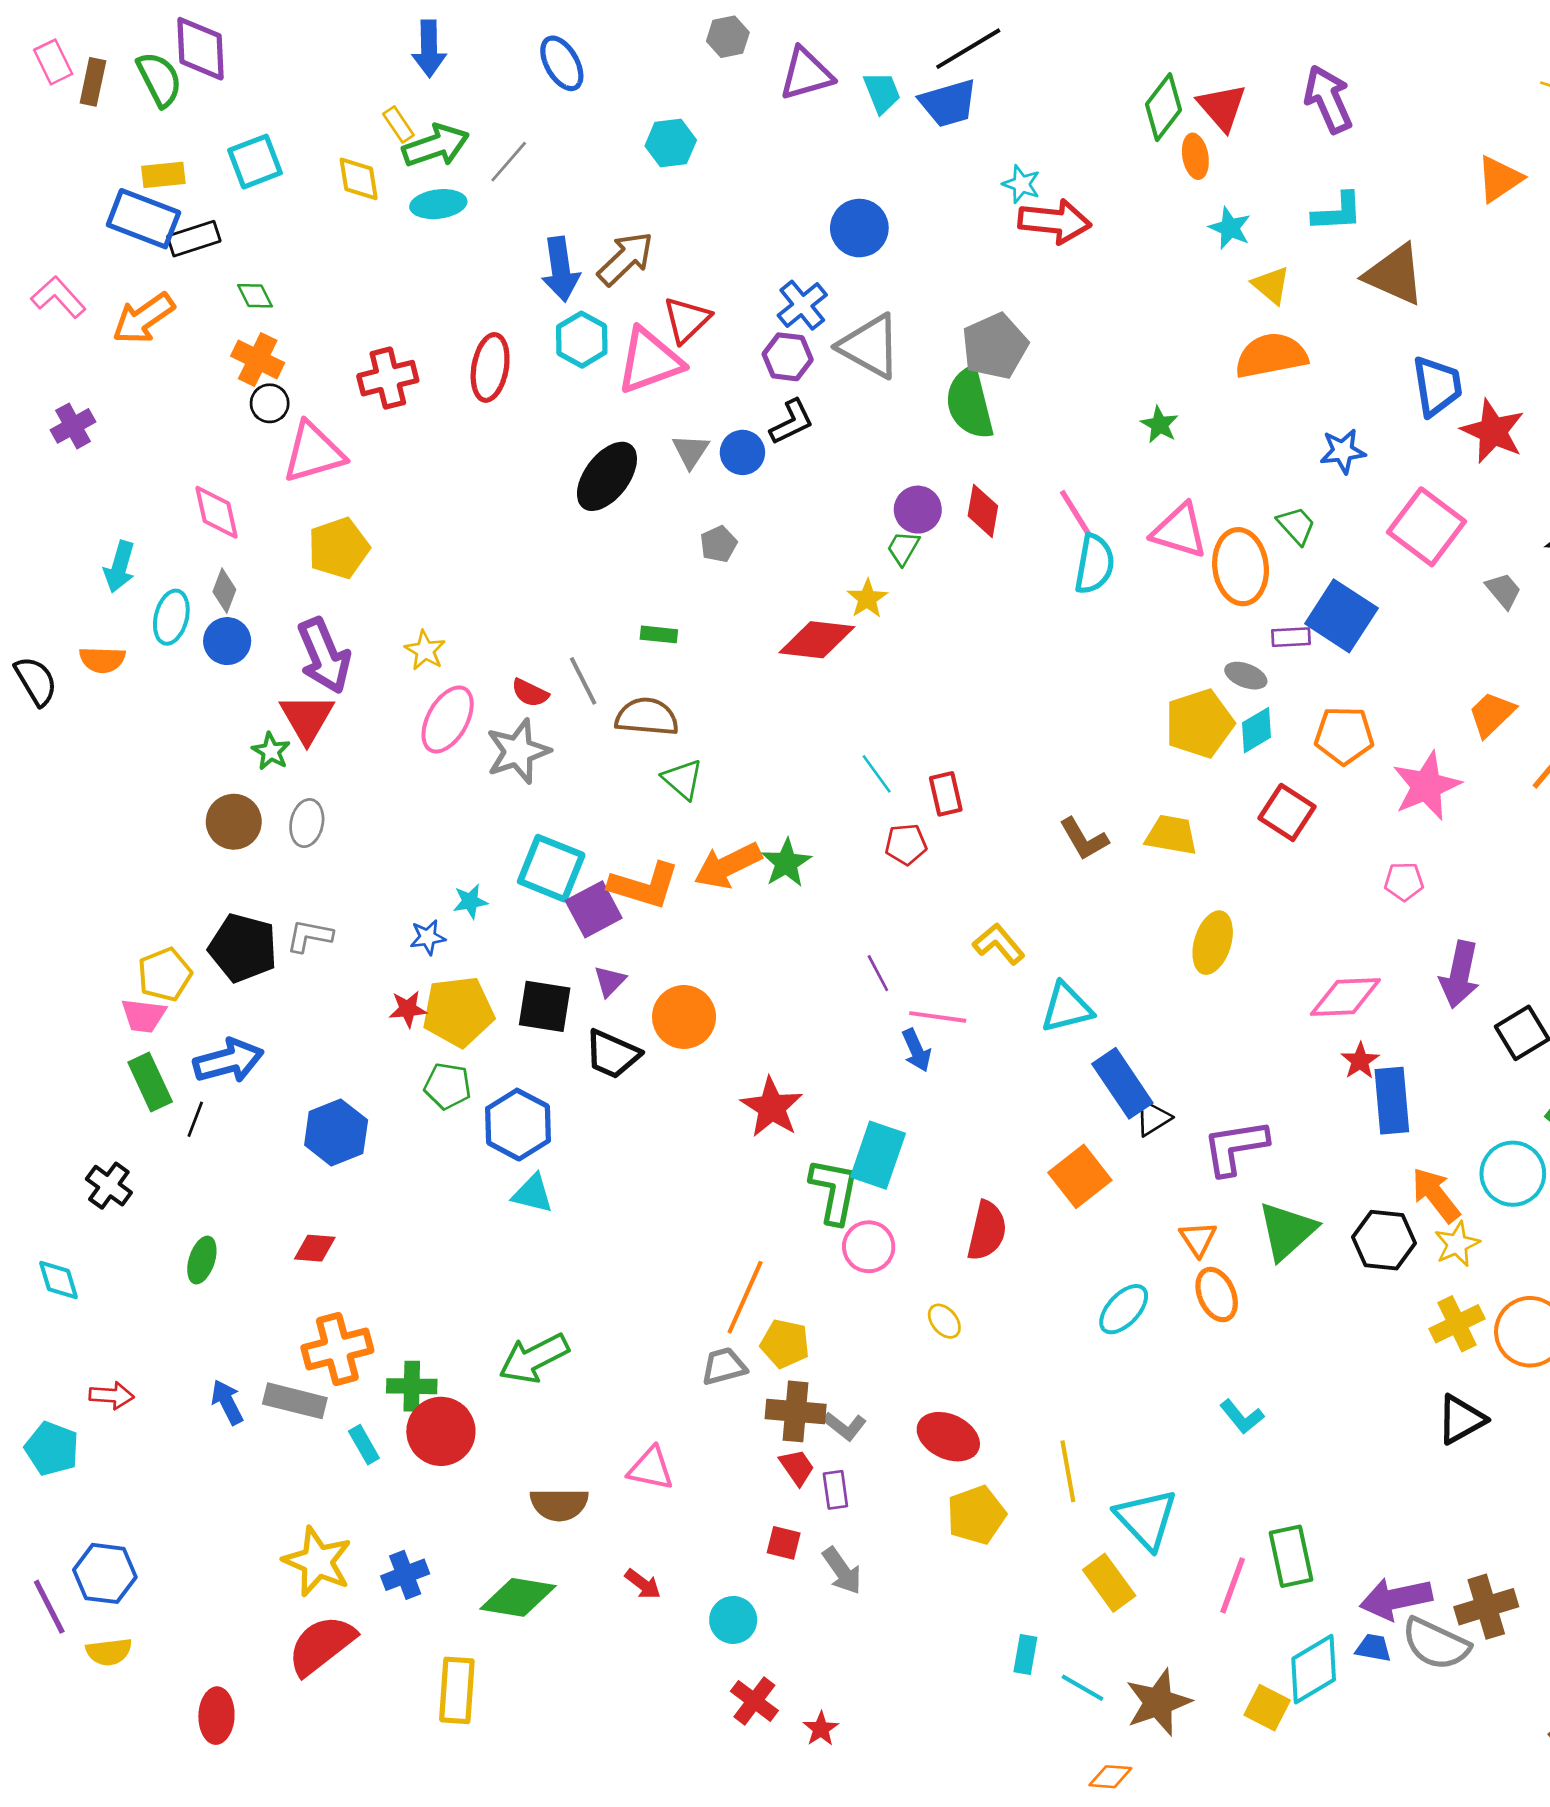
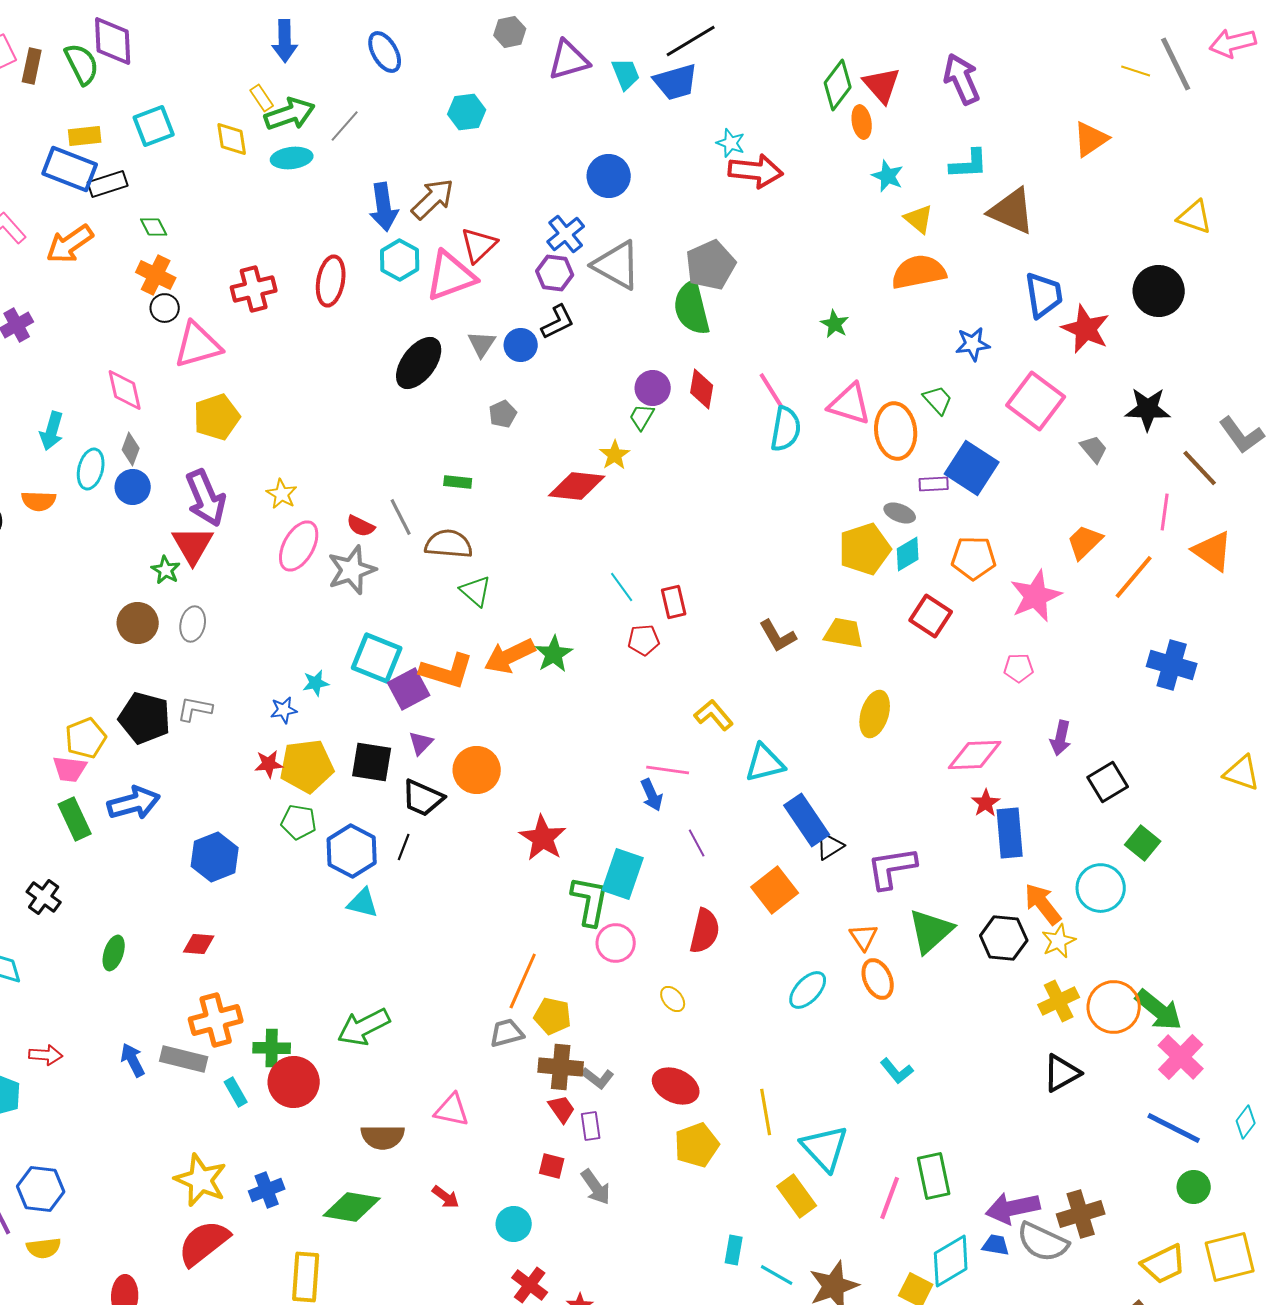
purple line: (878, 973) -> (697, 843), moved
purple arrow: (1460, 974) -> (1061, 738), size x0.7
black line: (195, 1119) -> (404, 847), moved

